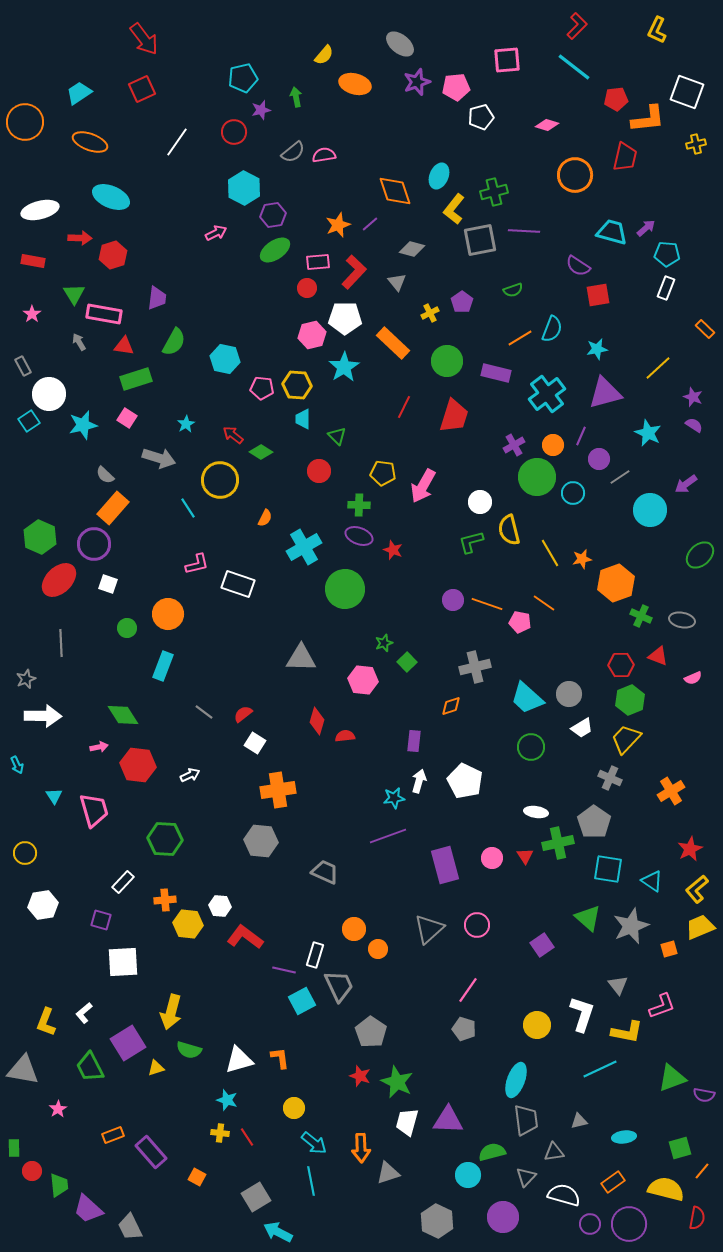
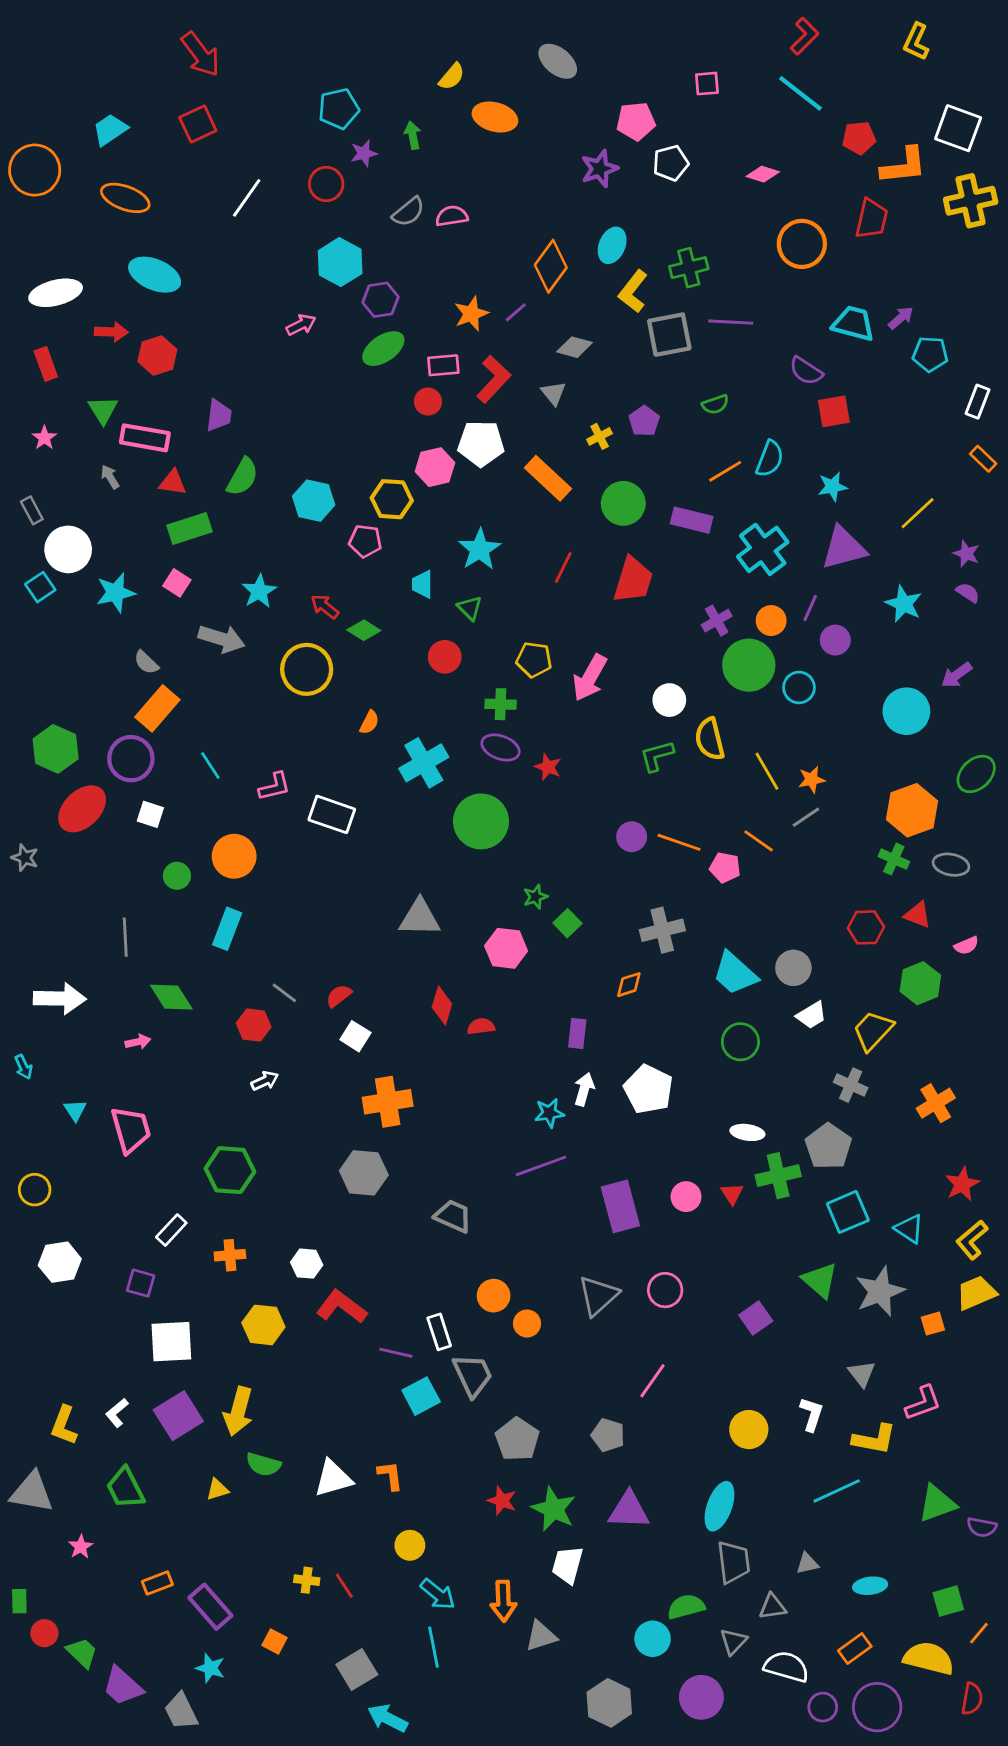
pink square: (507, 60) -> (707, 84), size x0.7
purple star: (417, 82) -> (600, 169), moved
yellow cross: (696, 144) -> (971, 201), size x1.8
orange diamond: (395, 191) -> (551, 266), turned 54
red rectangle: (33, 261) -> (46, 364), turned 60
white rectangle: (666, 288) -> (978, 402), moved
cyan star: (344, 367) -> (480, 549), moved
yellow hexagon: (297, 385) -> (392, 499), moved
cyan star: (186, 424) -> (259, 591), size x1.4
gray line: (620, 477) -> (806, 817), moved
cyan line: (188, 508) -> (210, 766), moved
orange hexagon: (616, 583) -> (912, 810), moved
gray line: (61, 643) -> (125, 937), moved
gray star: (26, 679) -> (25, 858), moved, turned -30
green hexagon: (630, 700) -> (920, 983), moved
red hexagon: (138, 765) -> (254, 1025), moved, size x0.7
cyan square: (608, 869) -> (848, 1212), turned -32
yellow hexagon: (188, 924) -> (263, 1325), moved
white rectangle: (315, 955) -> (439, 1332), turned -35
white L-shape: (582, 1014) -> (812, 1414), size x0.7
gray pentagon: (464, 1029) -> (608, 1435), moved
purple square: (128, 1043) -> (178, 1416), moved
cyan star: (227, 1100) -> (210, 1668), moved
purple triangle: (448, 1120) -> (629, 1510), moved
green trapezoid: (59, 1185) -> (82, 1653), turned -40

